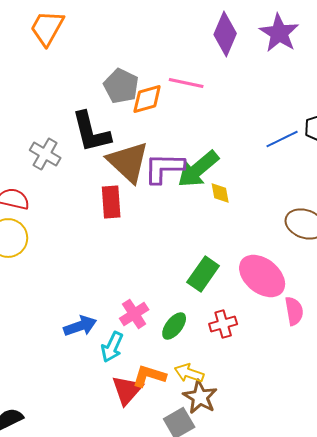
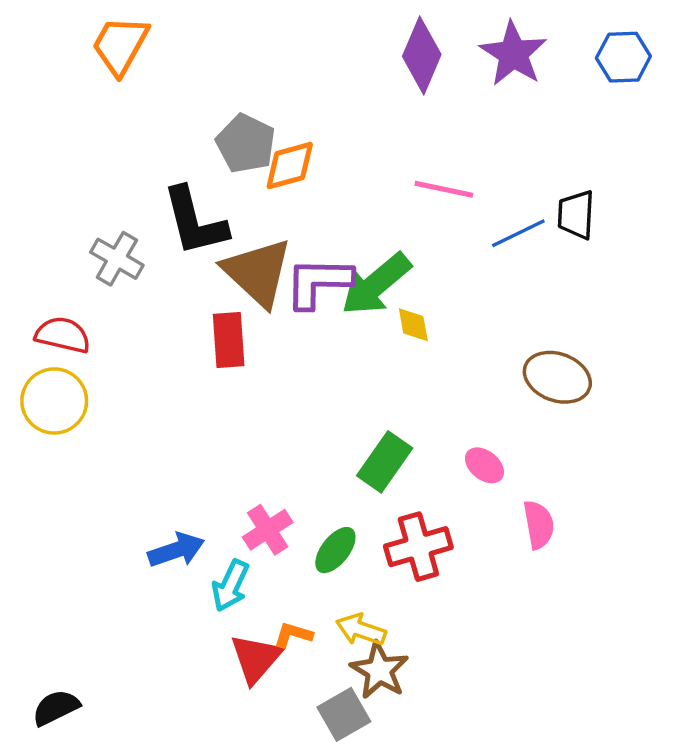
pink line: (186, 83) -> (444, 189), moved
pink ellipse: (262, 276) -> (484, 465), size x0.5
red cross: (223, 324) -> (418, 547), size x1.4
orange L-shape: (149, 376) -> (293, 635), size x0.7

